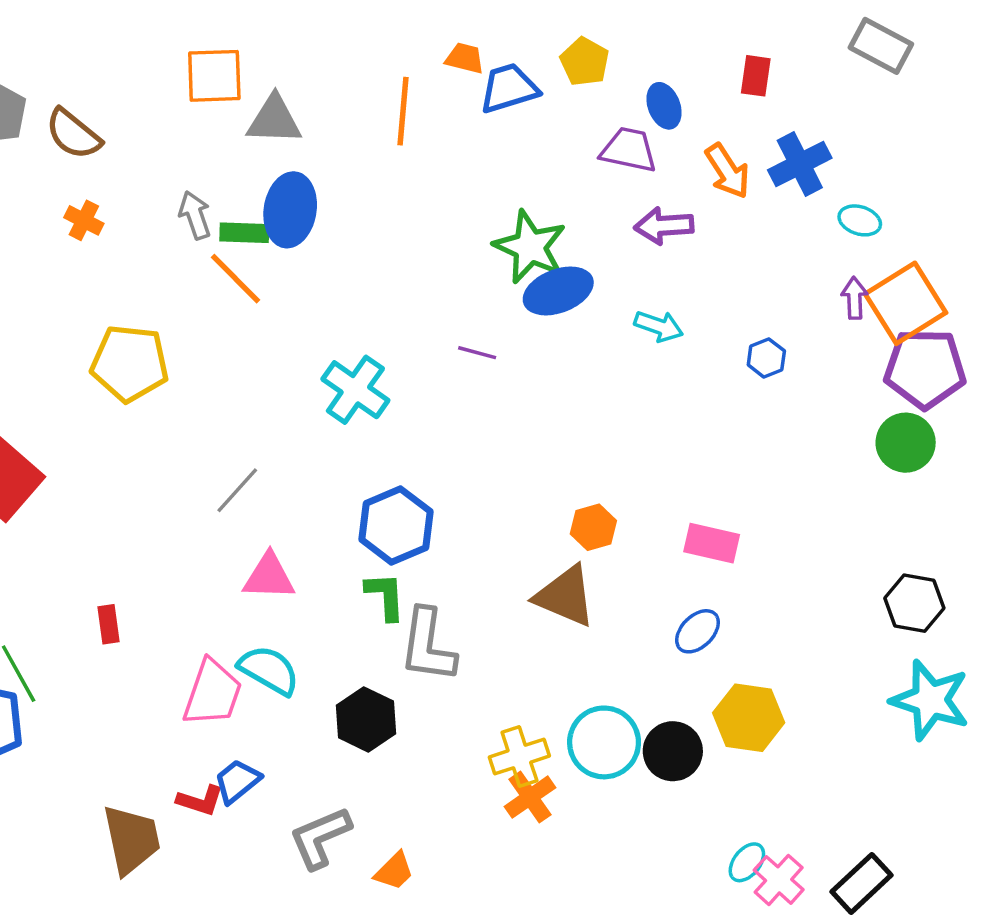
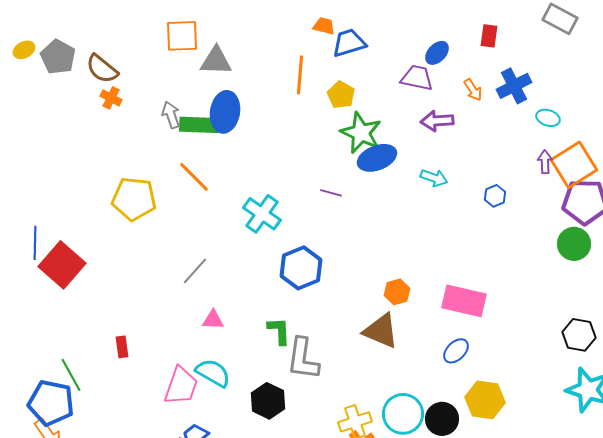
yellow pentagon: (585, 62) -> (341, 95), moved
blue ellipse: (664, 106) -> (437, 53), turned 65
orange line: (403, 111) -> (300, 75), moved
orange arrow: (727, 171) -> (473, 90), size x0.7
orange cross: (84, 220) -> (111, 98), moved
green rectangle: (244, 233) -> (199, 125), size x1.4
orange line: (235, 279) -> (194, 177), moved
blue hexagon: (396, 526) -> (301, 268), moved
pink rectangle: (712, 543) -> (464, 301), size x1.4
pink triangle: (269, 577) -> (213, 320), size x0.7

